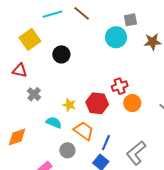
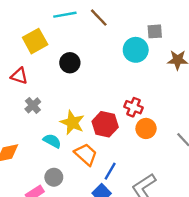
red cross: (120, 86) -> (133, 107), turned 35
yellow star: (69, 105) -> (72, 123), size x1.5
gray circle: (67, 150) -> (54, 177), moved

